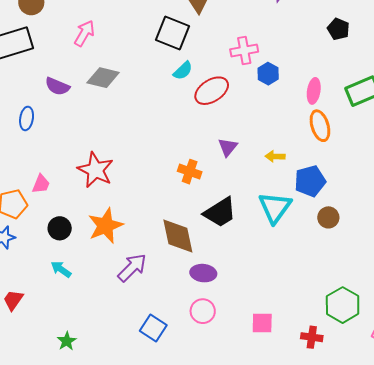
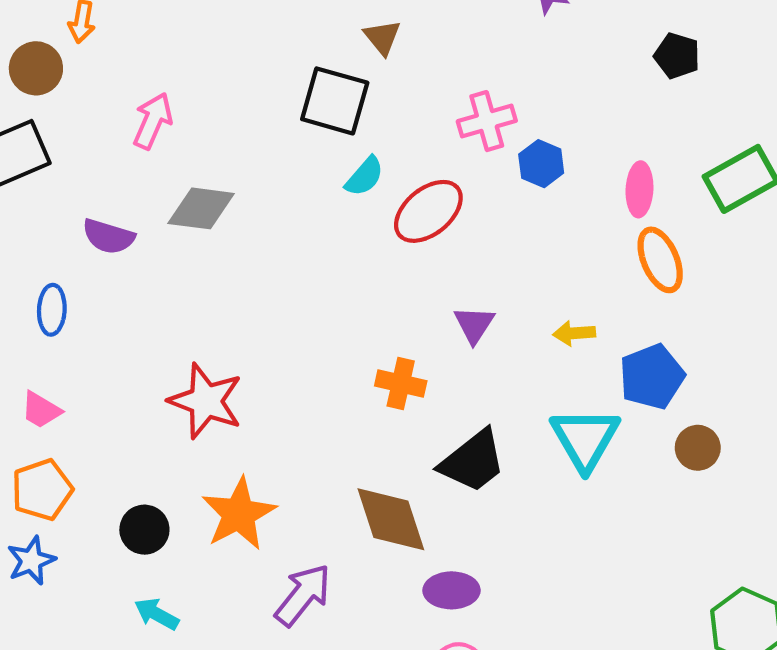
pink trapezoid: (41, 184) -> (41, 410), moved, turned 105

